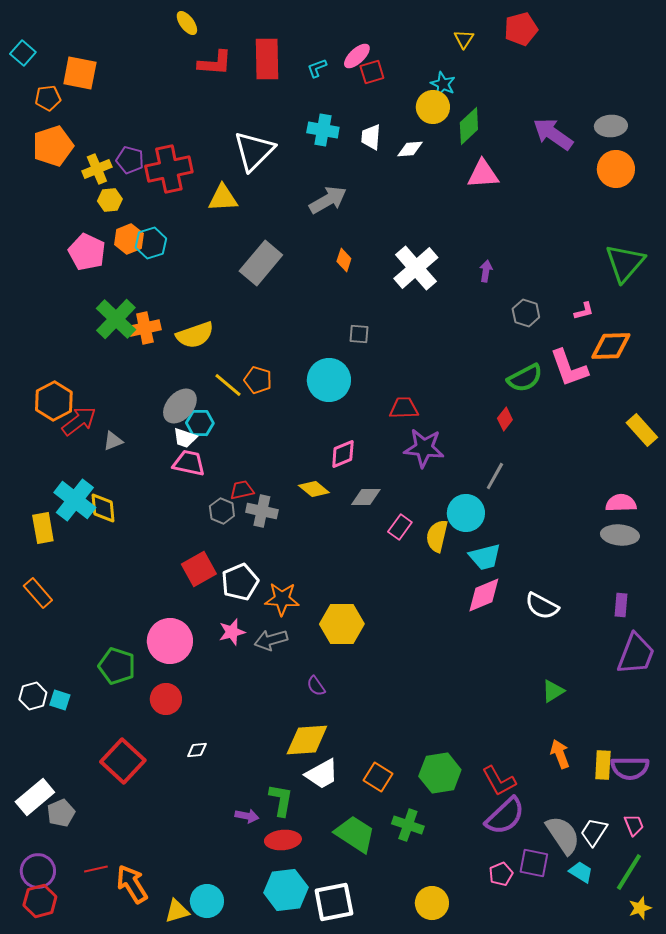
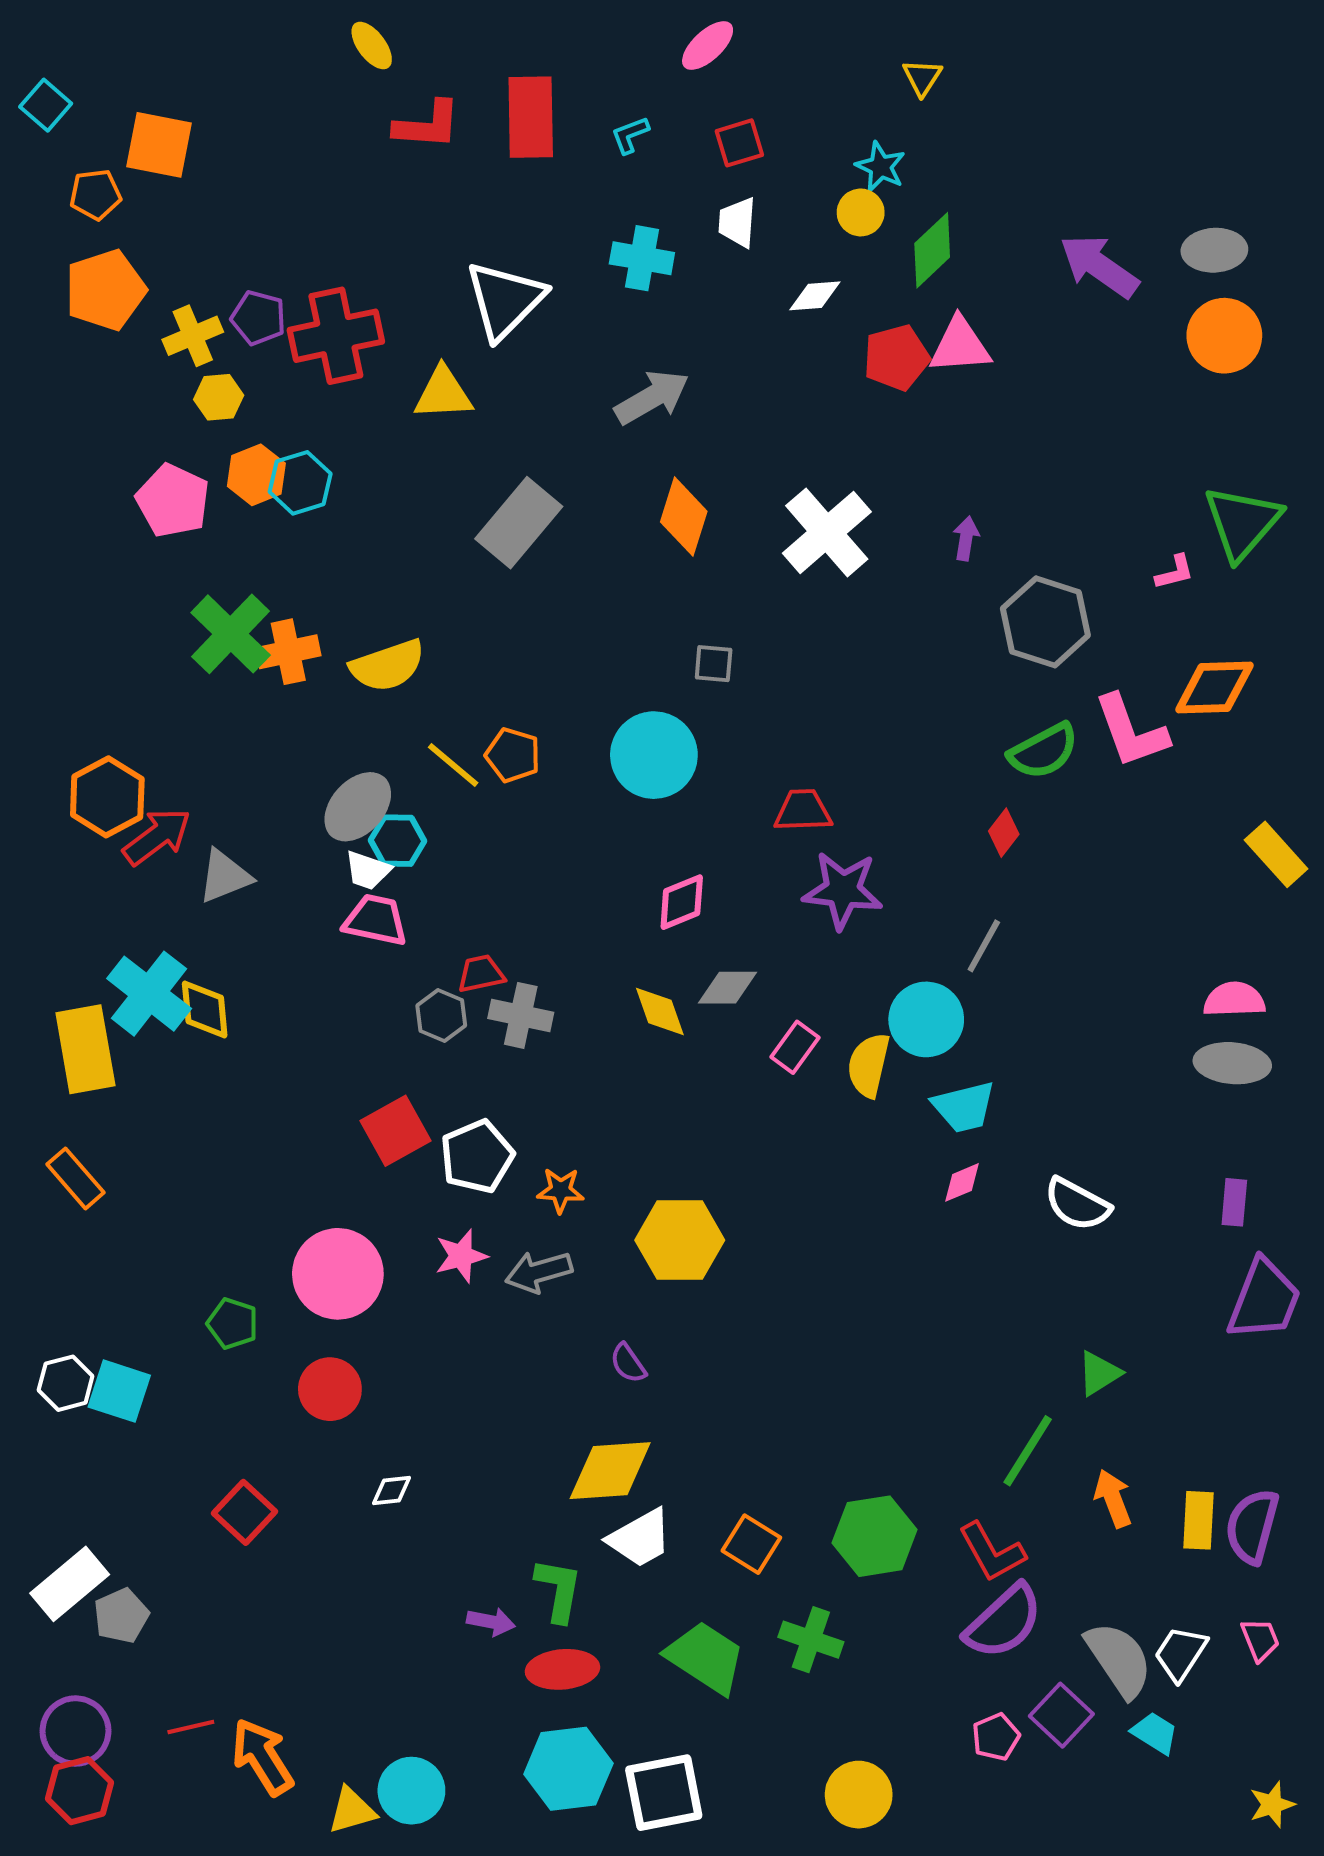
red pentagon: (521, 29) -> (896, 358), moved
pink ellipse: (357, 56) -> (708, 46), moved
yellow circle: (433, 107) -> (861, 212), size x0.7
white trapezoid: (371, 137) -> (737, 222), moved
orange diamond: (344, 260) -> (684, 517), size x1.6
pink L-shape: (584, 311) -> (1175, 572), moved
gray hexagon: (526, 313) -> (1045, 622), size x1.6
gray triangle: (113, 441) -> (225, 876), size x1.4
yellow diamond: (314, 489) -> (660, 1011), moved, turned 32
yellow rectangle: (43, 528) -> (85, 1049), size x1.4
pink diamond: (484, 595) -> (962, 1182), size x0.6
orange star: (282, 599) -> (560, 1190), size x0.7
green pentagon: (117, 666) -> (233, 1324), size x0.7
cyan square: (60, 700) -> (119, 1391), size x1.5
red square: (123, 761) -> (244, 1512), size x0.7
purple semicircle: (630, 768) -> (1252, 1526), turned 105
purple square: (534, 863) -> (1061, 1715), turned 32
green line: (629, 872) -> (1028, 1451), moved

